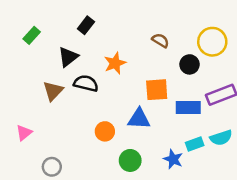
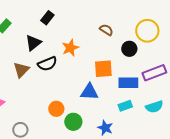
black semicircle: (86, 83) -> (47, 64), turned 144
orange circle: (105, 131) -> (56, 109), moved
cyan rectangle: (195, 144) -> (125, 106), moved
blue star: (173, 159) -> (105, 128), moved
green circle: (130, 160) -> (73, 122), moved

